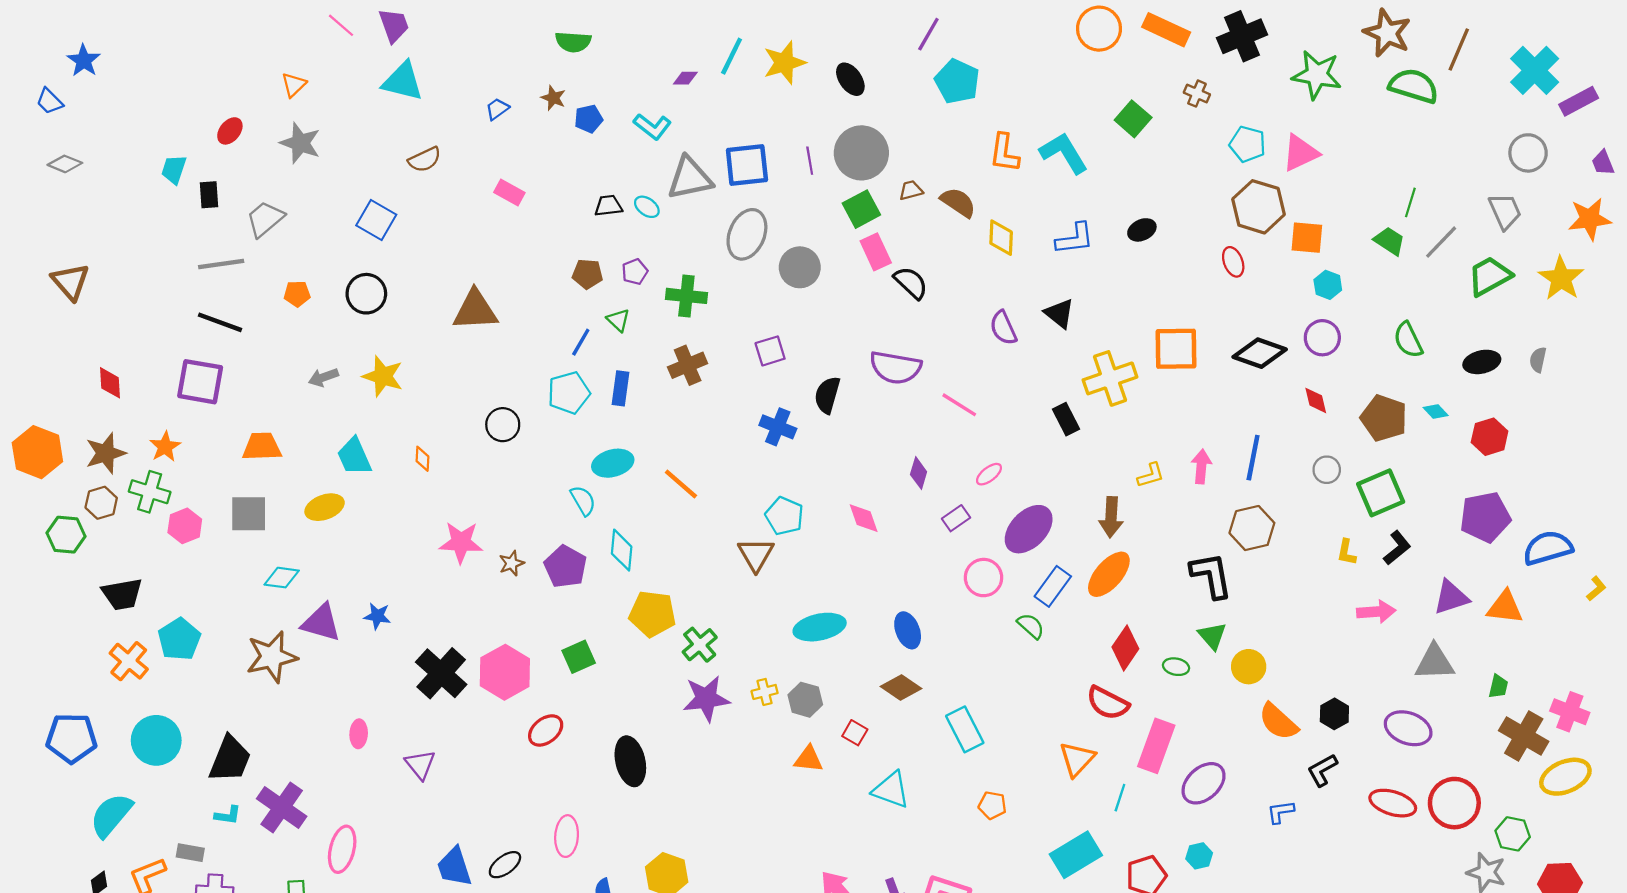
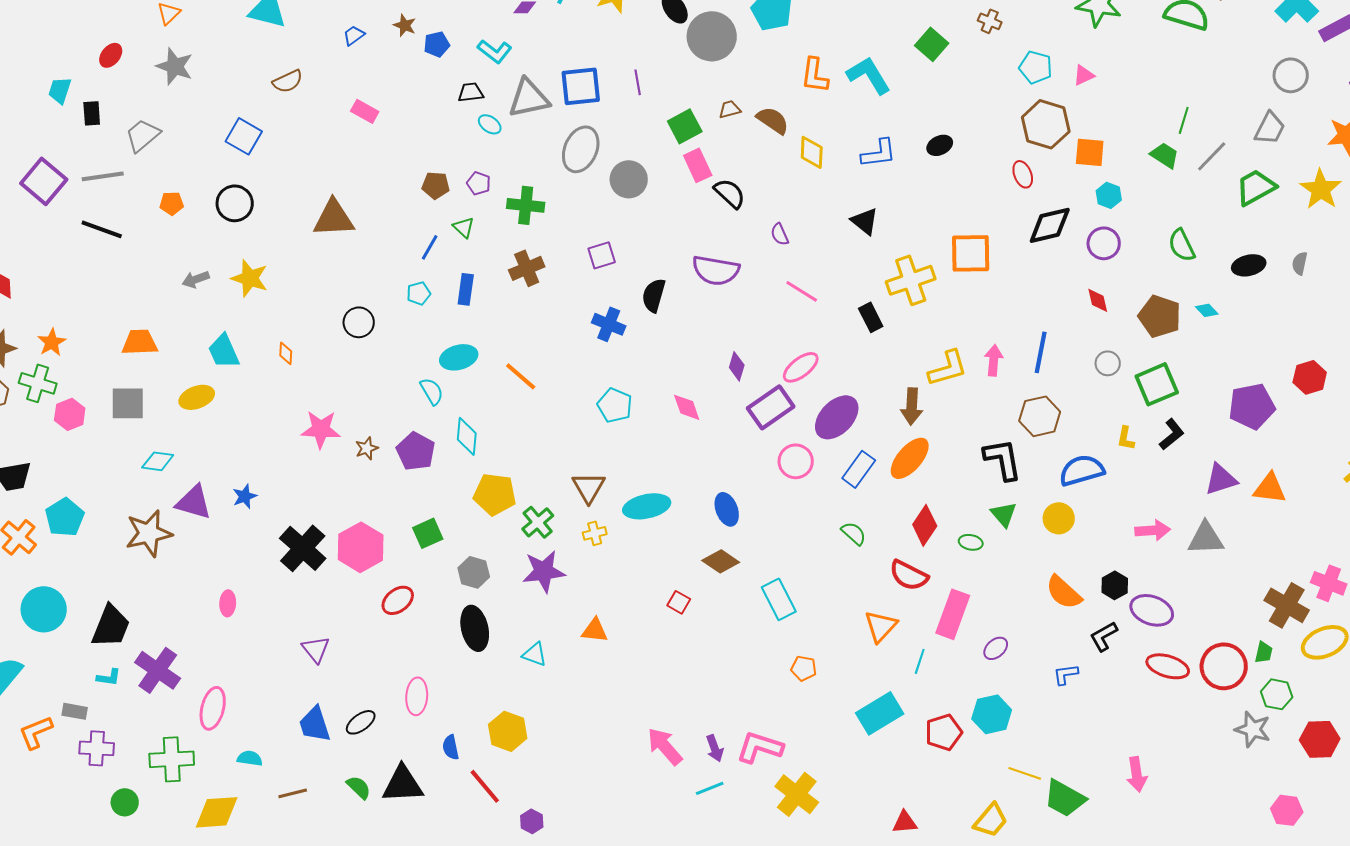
gray circle: (861, 153) -> (712, 36), moved
pink triangle: (1300, 153) -> (1084, 75), size x0.6
black trapezoid: (608, 206) -> (471, 92), moved
gray trapezoid: (1505, 211) -> (1270, 128), turned 51
purple pentagon: (635, 272) -> (479, 183), turned -30
purple semicircle: (1003, 328) -> (780, 234), moved, size x0.7
black diamond: (1260, 353) -> (1050, 225), moved, turned -33
purple square: (200, 382) -> (44, 181), moved, turned 30
cyan pentagon: (569, 393) -> (419, 293), size x0.6
pink line: (959, 405) -> (802, 291), moved
red hexagon: (1490, 437) -> (1310, 377), moved
pink ellipse: (989, 474) -> (801, 367), size x1.5
yellow L-shape: (1151, 475) -> (948, 368), size x1.6
purple rectangle: (956, 518) -> (771, 407), size x1.8
blue semicircle: (1548, 548) -> (1082, 470), moved
brown triangle: (756, 554) -> (589, 487), moved
pink arrow: (1376, 612) -> (1153, 530), moved
blue star: (377, 616) -> (245, 496), turned -30
green semicircle: (1031, 626) -> (854, 533), moved
yellow circle: (1249, 667) -> (1059, 518), moved
green trapezoid: (1498, 686) -> (1264, 652), moved
yellow cross: (765, 692) -> (595, 533), moved
gray hexagon: (805, 700) -> (474, 572), moved
purple ellipse: (1408, 728) -> (1152, 610), moved
orange triangle: (809, 759) -> (595, 630), moved
purple triangle: (420, 765) -> (316, 649), moved
purple ellipse: (1204, 783) -> (996, 648), size x0.6
cyan triangle: (891, 790) -> (535, 654), moved, size x0.7
cyan hexagon: (1199, 856) -> (992, 714), size x1.6

